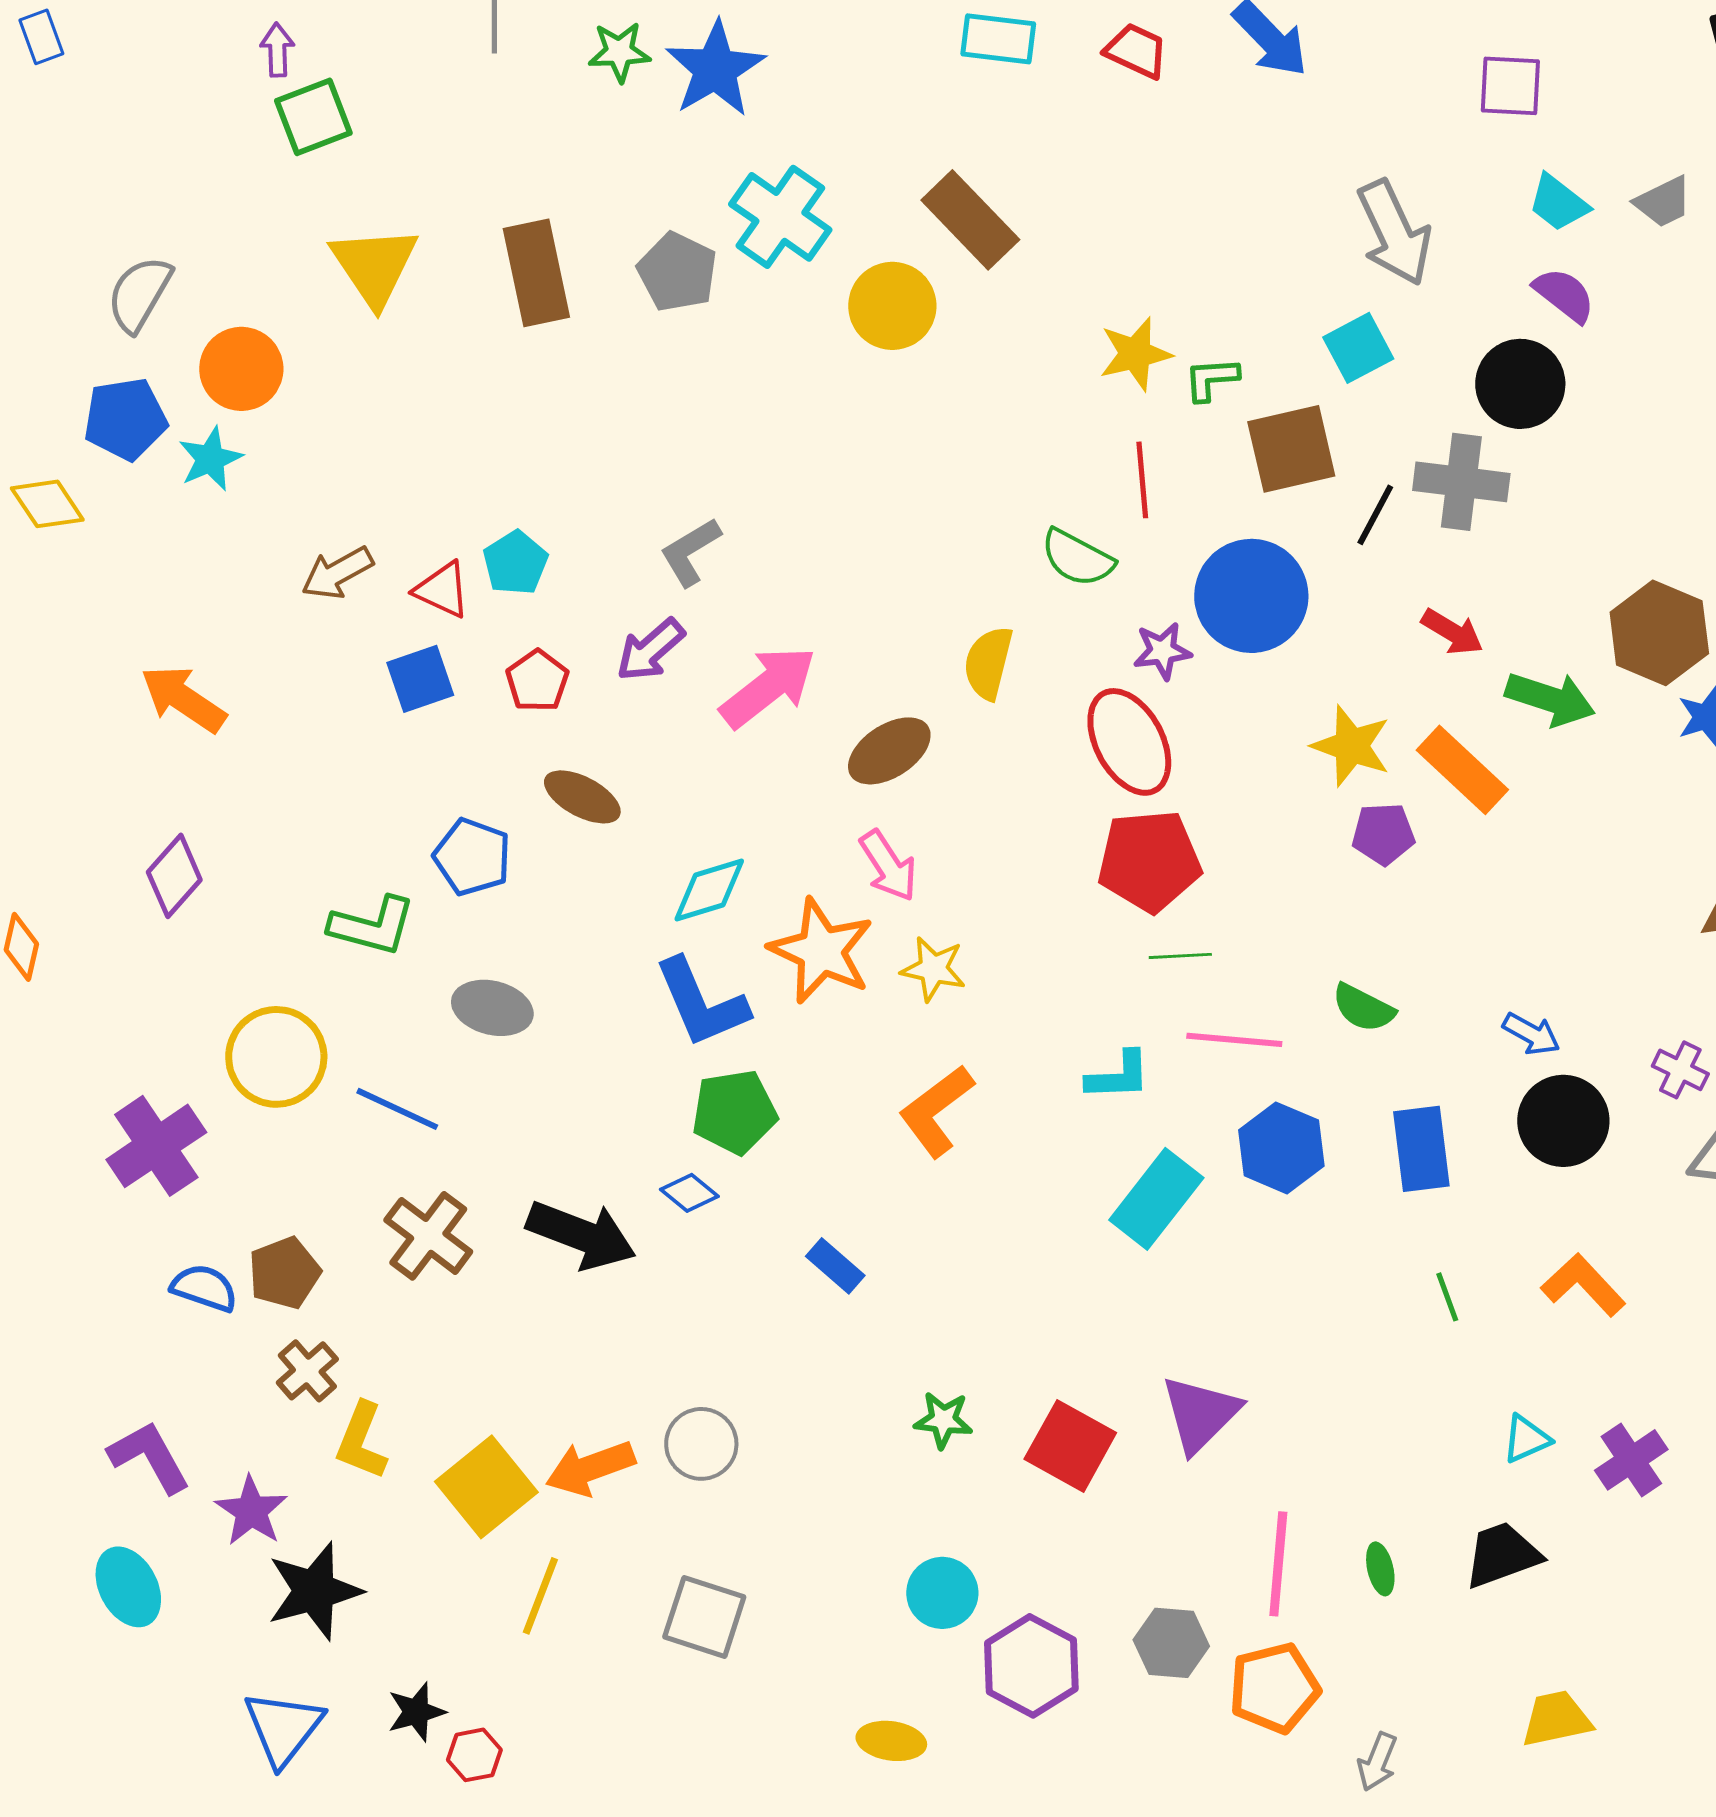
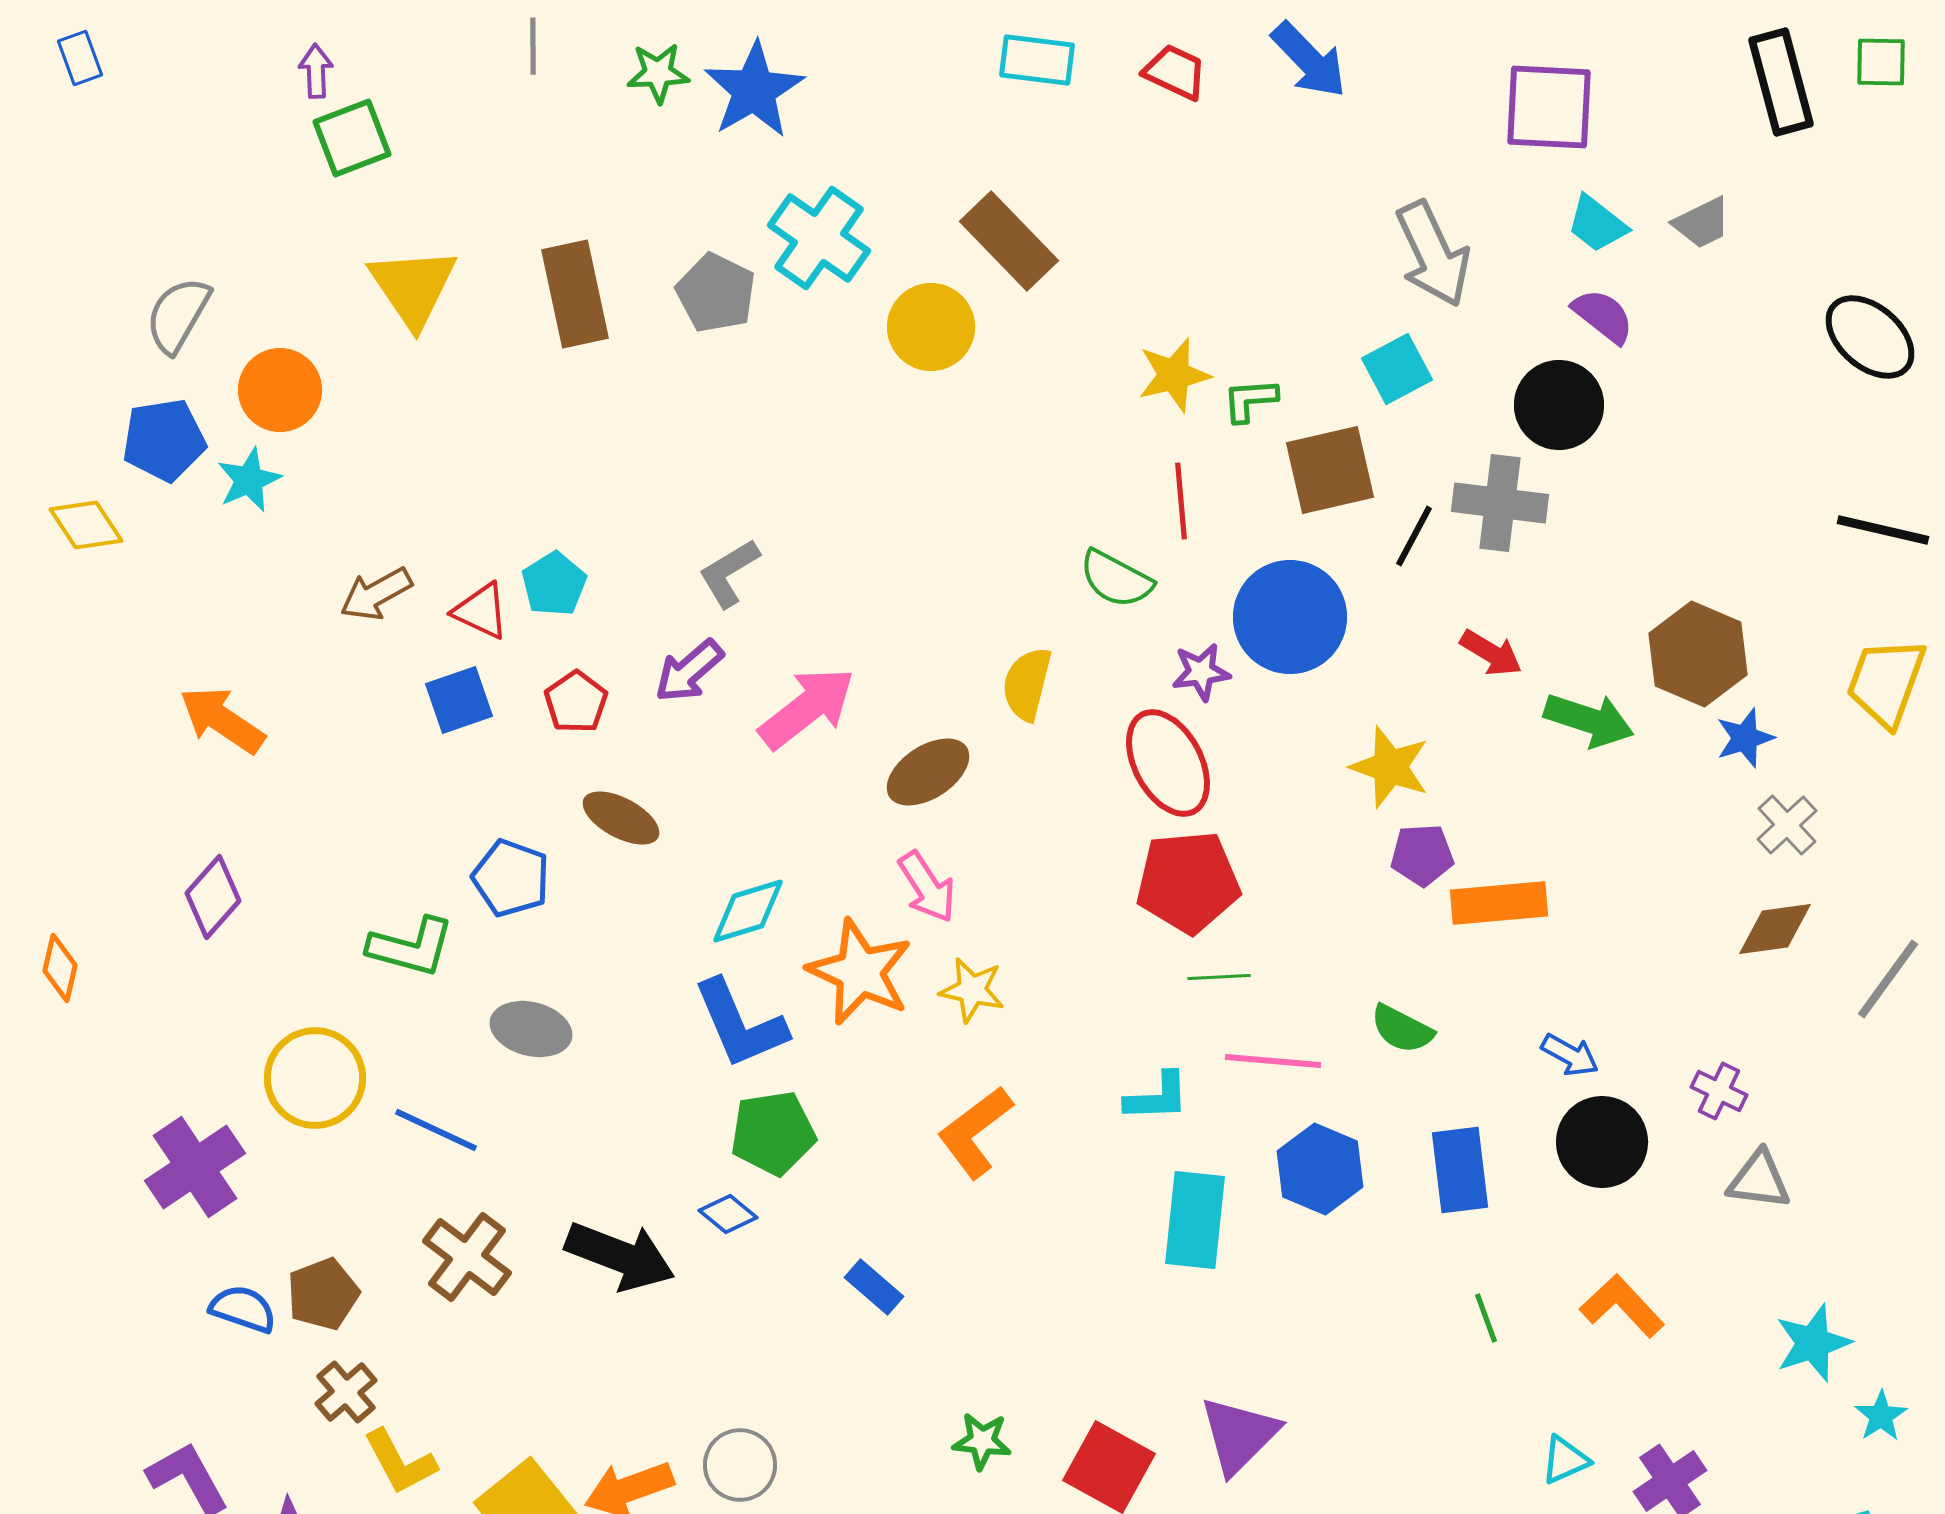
purple square: (1510, 86) -> (1549, 107), size x1.4
orange rectangle: (1462, 770) -> (1499, 903), moved, turned -48
cyan rectangle: (1156, 1199) -> (1195, 1220), turned -32
yellow L-shape: (361, 1441) -> (400, 1462), turned -50

